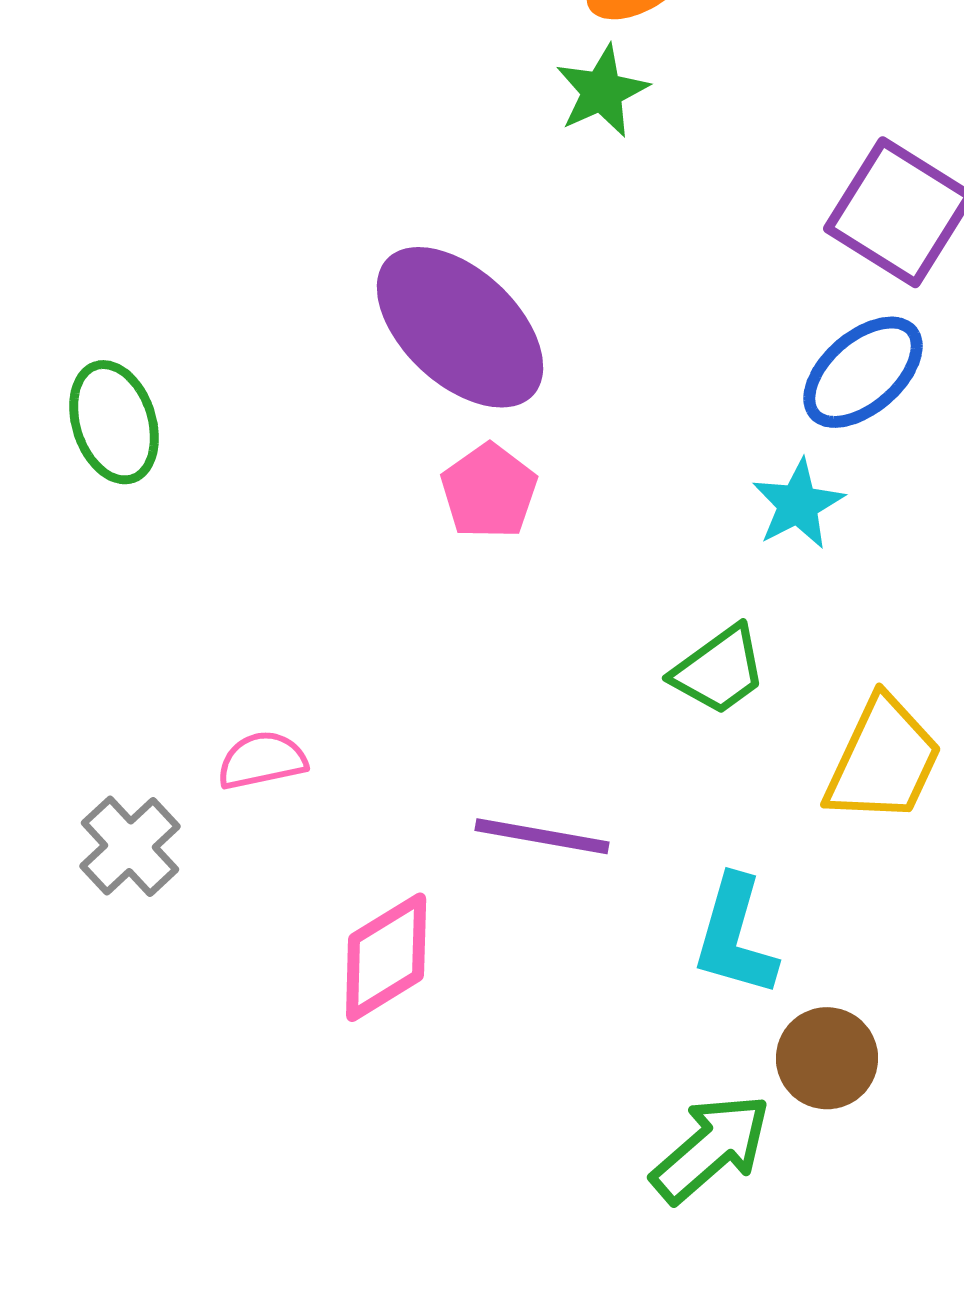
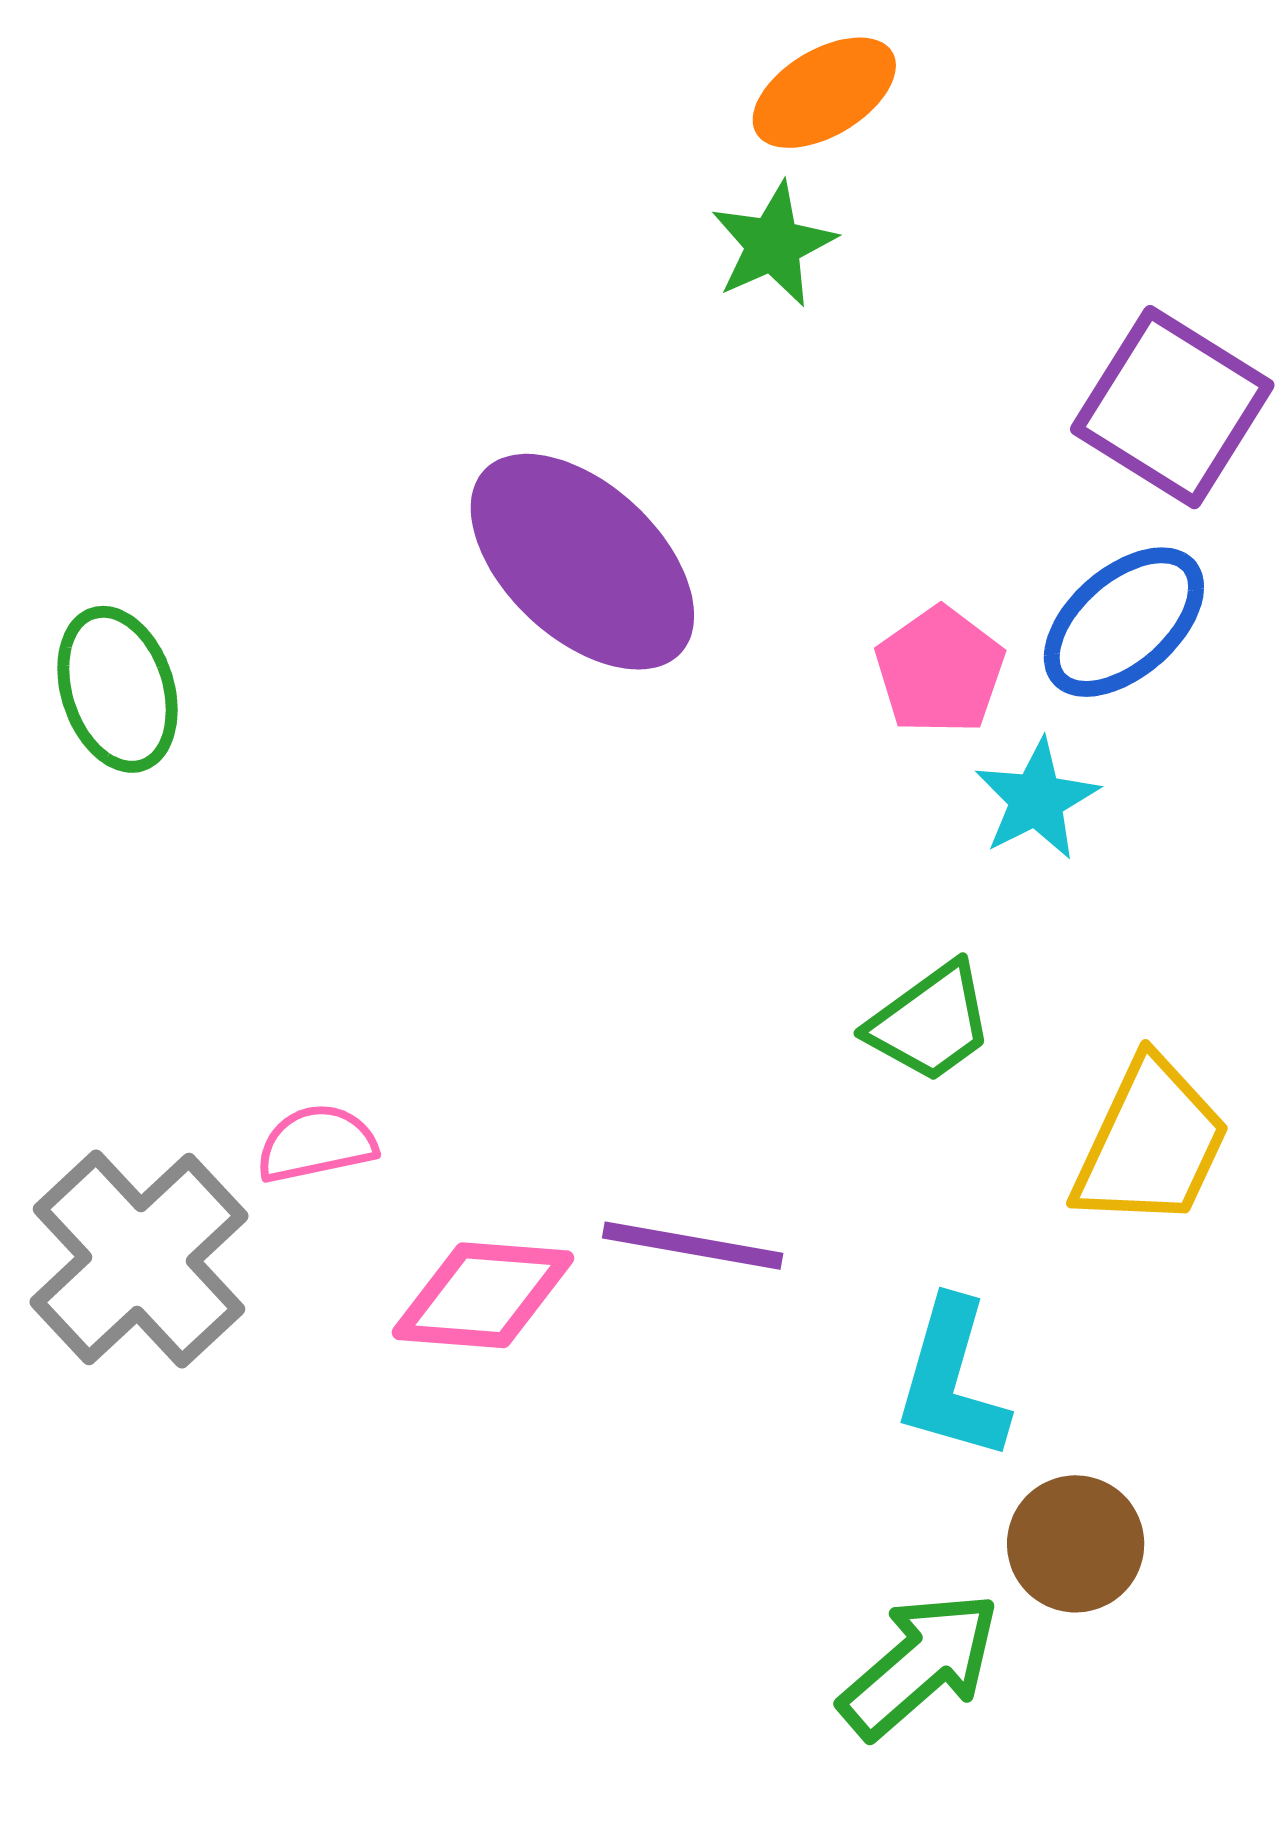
pink pentagon: (489, 491) -> (940, 670), moved
gray cross: (130, 846) -> (139, 1259), size x1.6
pink diamond: (386, 957) -> (483, 1295), moved, turned 36

